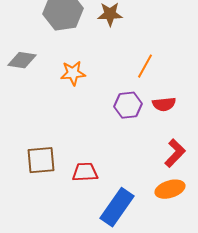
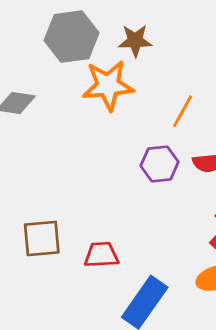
orange star: (73, 73) -> (108, 85), moved, size x1.5

